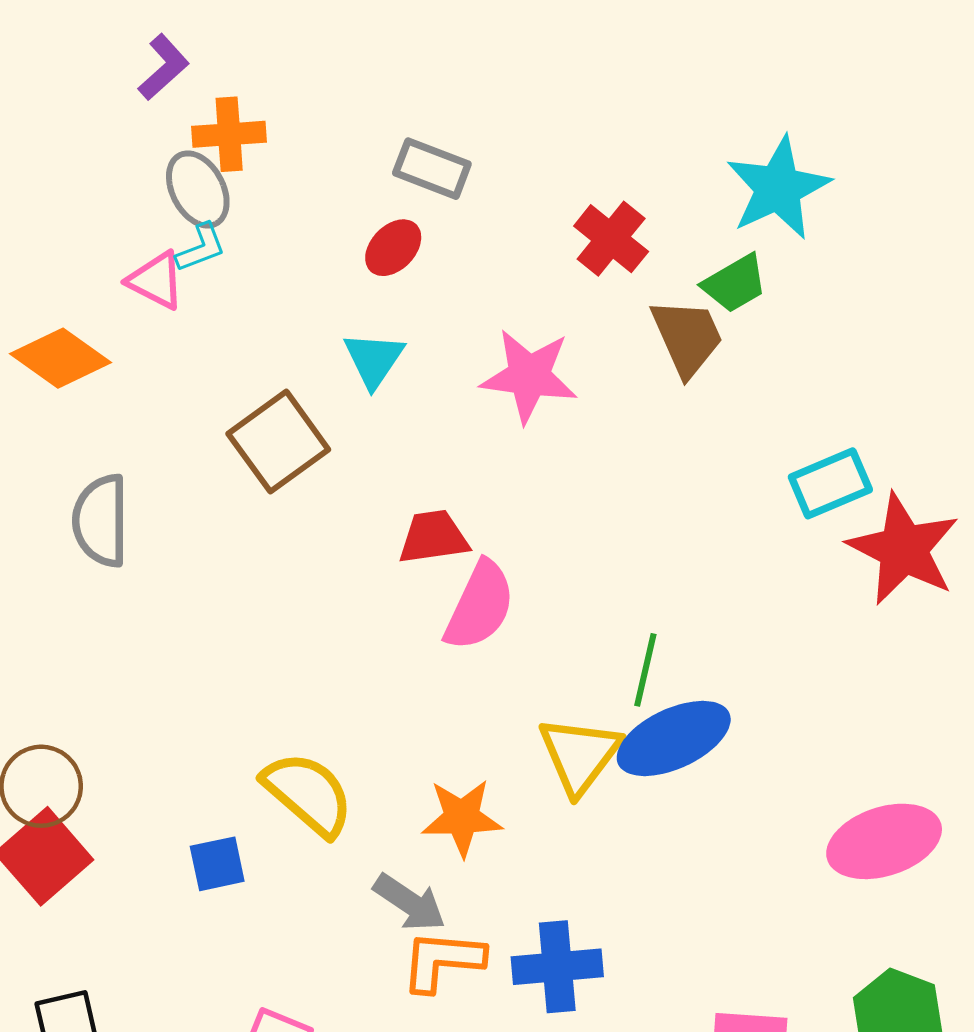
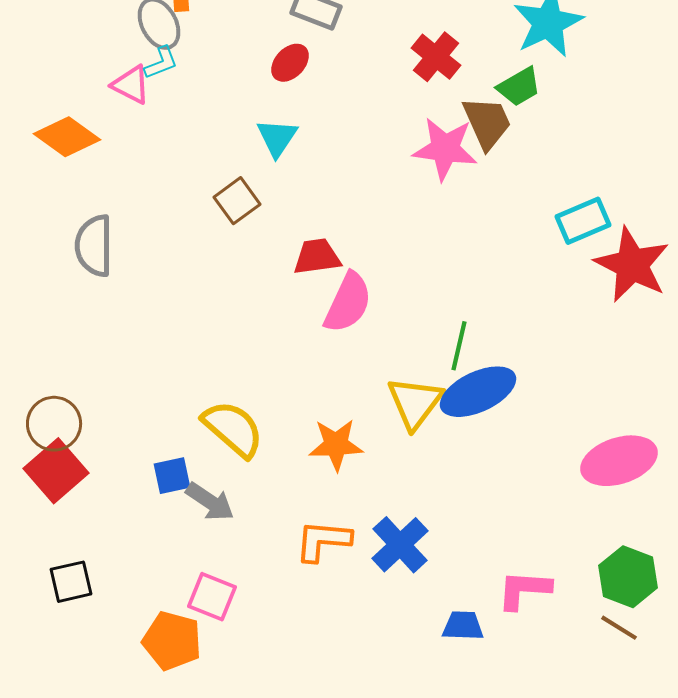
pink star: (529, 376) -> (445, 149), moved
brown square: (278, 442) -> (237, 201), moved, size x0.7
gray arrow: (410, 903) -> (210, 502), moved
blue cross: (557, 967) -> (400, 545), turned -38

